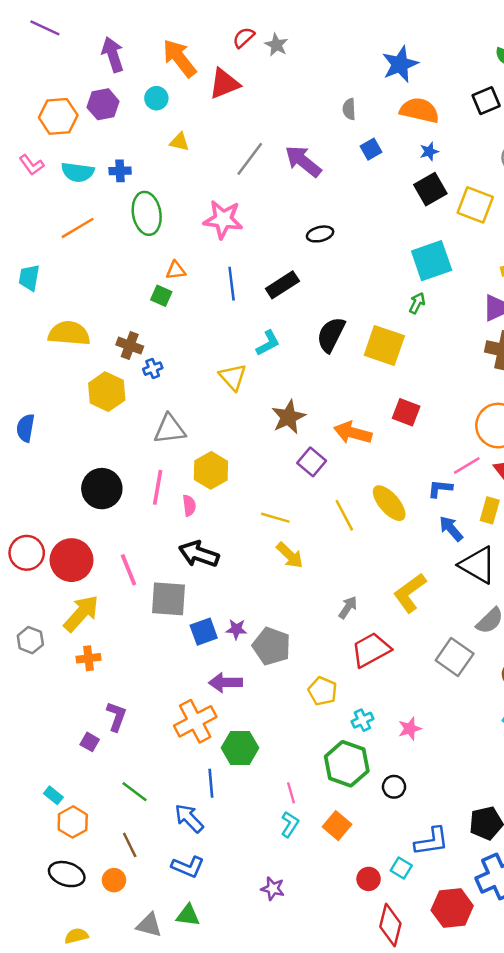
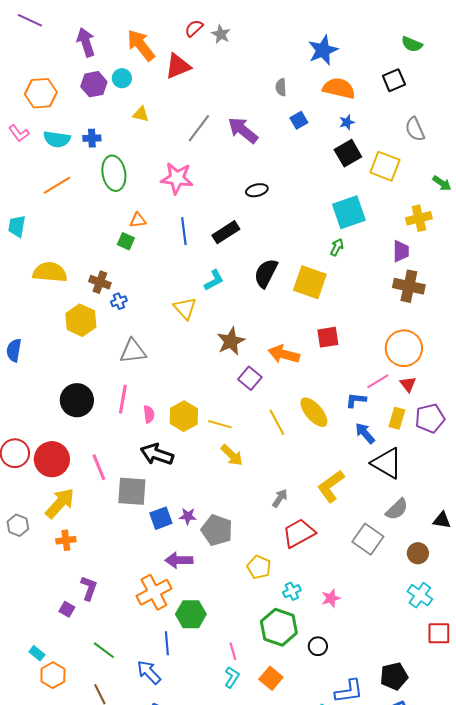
purple hexagon: (103, 104) -> (94, 84), moved
red square: (406, 412) -> (328, 337), turned -30
yellow hexagon: (211, 470) -> (184, 416), moved

